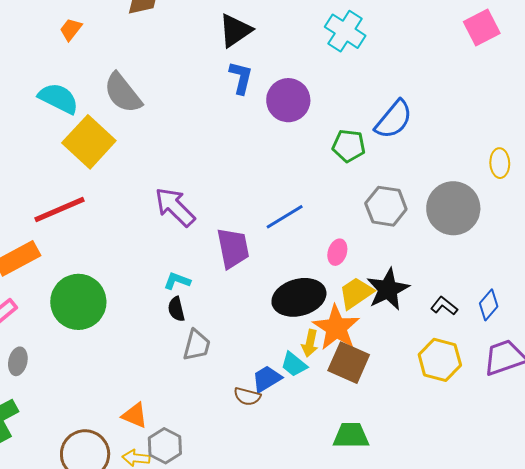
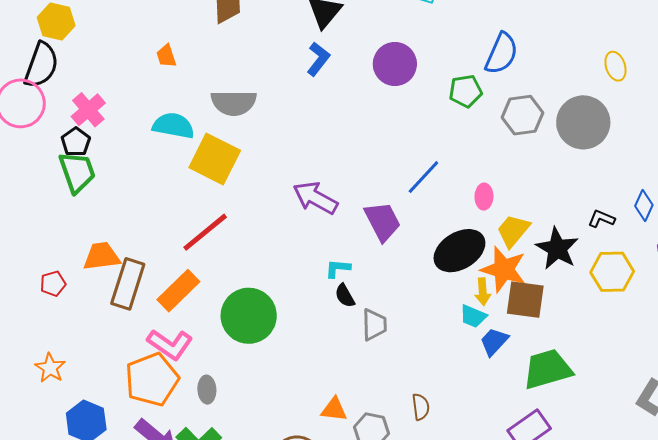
orange trapezoid: (71, 29) -> (166, 56), turned -40
blue L-shape: (241, 78) -> (318, 59), moved, turned 40
gray semicircle: (123, 93) -> (234, 103), turned -36
gray hexagon: (386, 206) -> (523, 115), moved
black star: (388, 289) -> (557, 249), moved
blue trapezoid: (267, 379) -> (494, 342), moved
brown semicircle: (247, 396) -> (421, 407), moved, turned -96
green trapezoid: (351, 436) -> (548, 369), size x1.4

